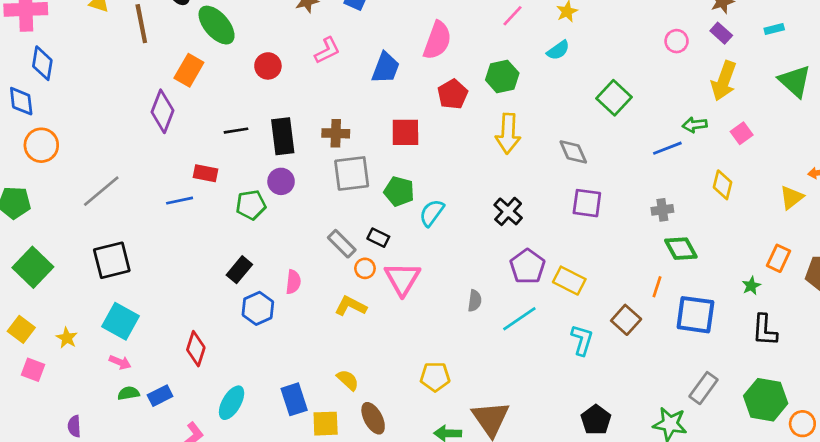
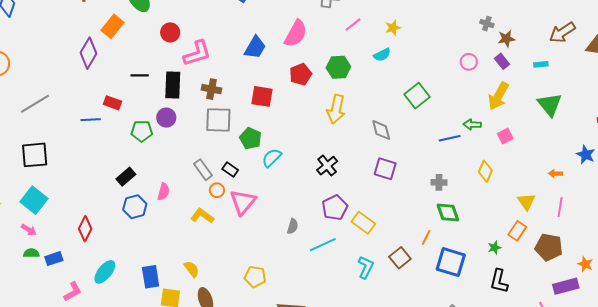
pink L-shape: (327, 50) -> (197, 53), moved, size x1.4
yellow triangle: (792, 197) -> (526, 202), moved, turned -36

